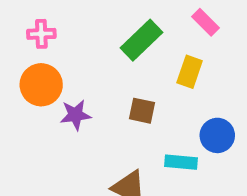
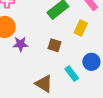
cyan rectangle: (181, 162) -> (72, 74), turned 42

